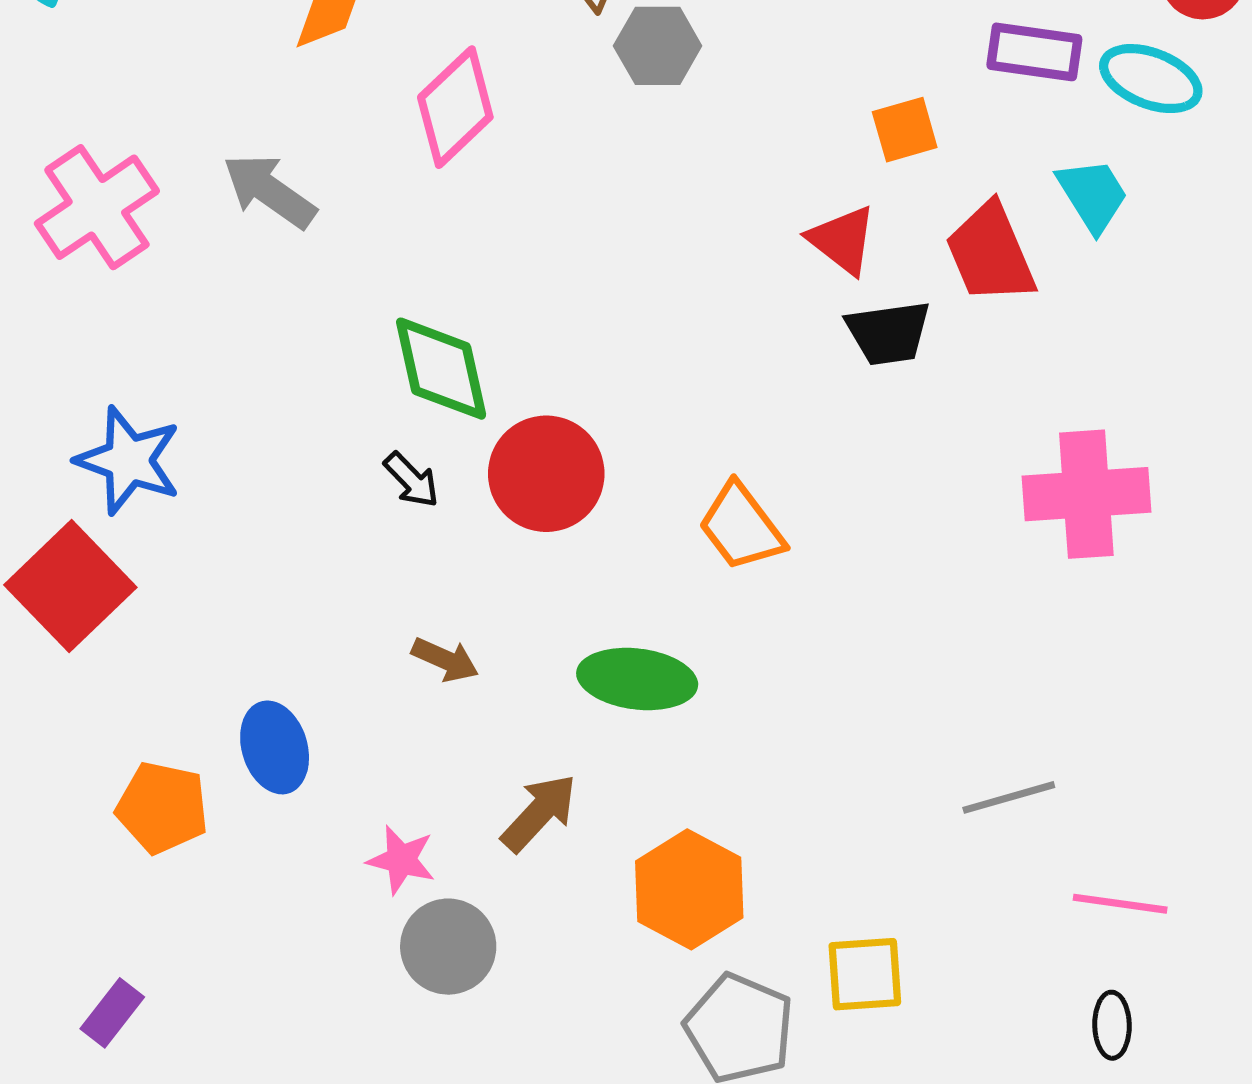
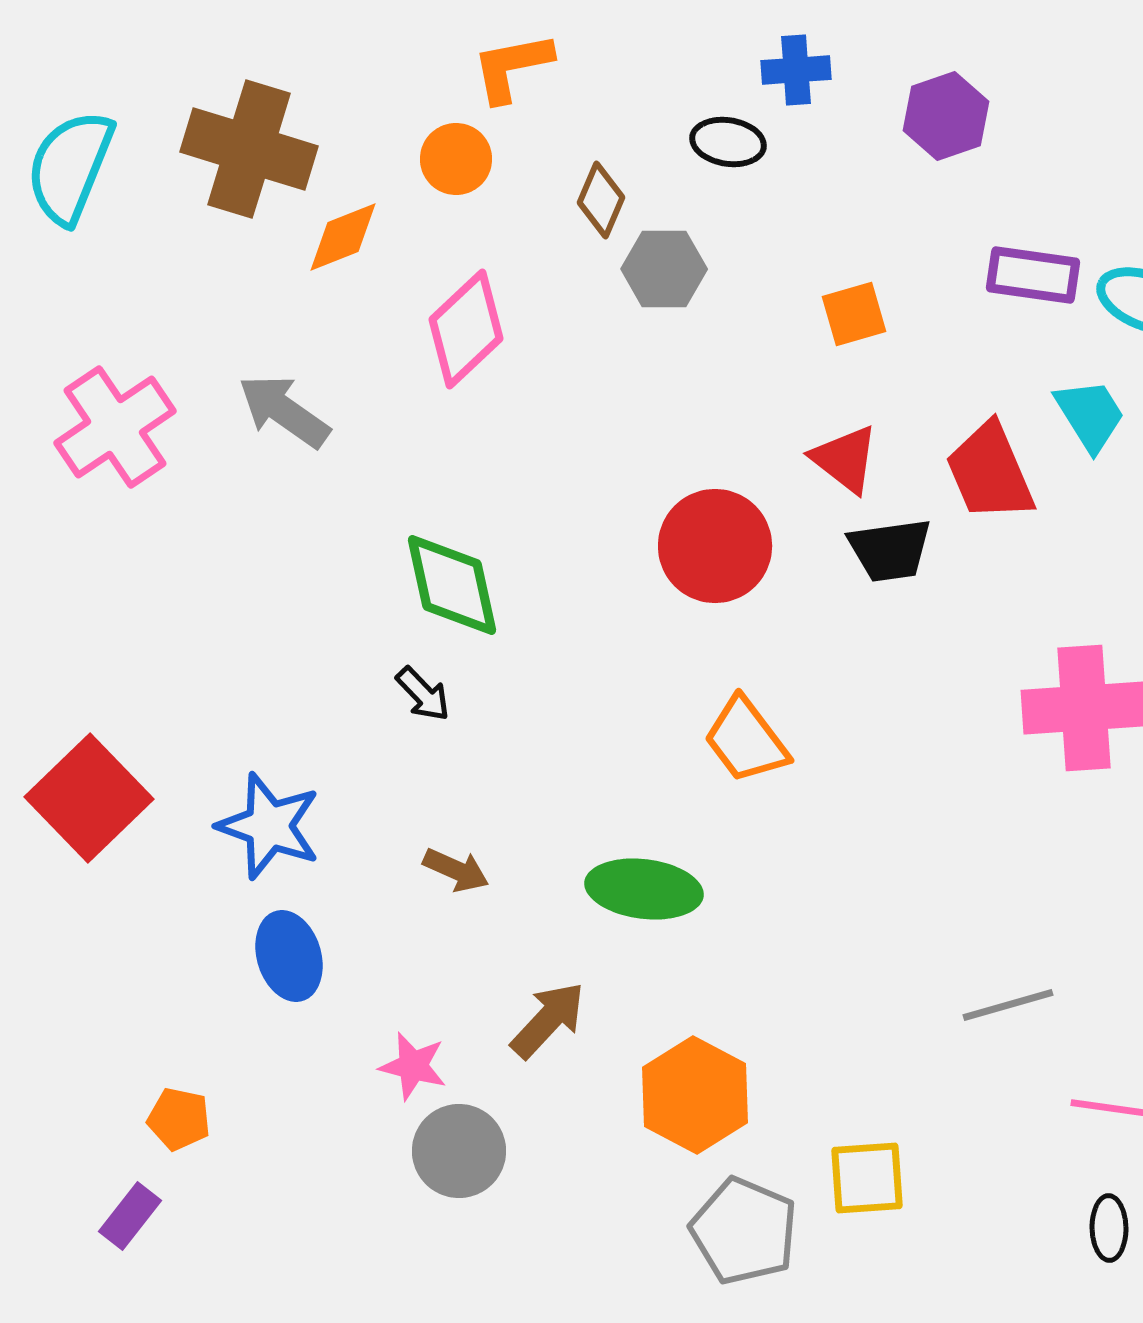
orange square: (905, 130) -> (854, 314), moved
blue star: (129, 460) -> (269, 826), moved
red circle: (546, 474) -> (715, 546), moved
orange pentagon: (162, 808) -> (179, 1119), moved, size x0.7

